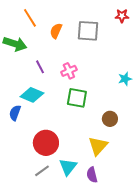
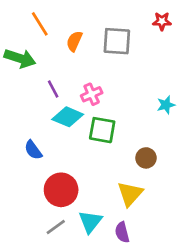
cyan diamond: (32, 95) -> (68, 117), moved
blue semicircle: (15, 113) -> (33, 150), moved, turned -56

